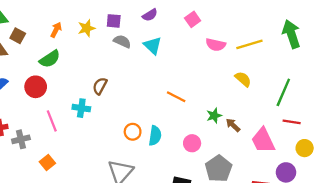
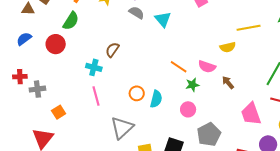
pink semicircle: (216, 45) -> (207, 67), moved
green semicircle: (50, 59) -> (71, 21), turned -30
yellow semicircle: (243, 79) -> (228, 47), moved, turned 119
green star: (214, 116) -> (192, 85), moved
pink line: (52, 121) -> (96, 96), moved
brown arrow: (233, 125) -> (228, 83), moved

